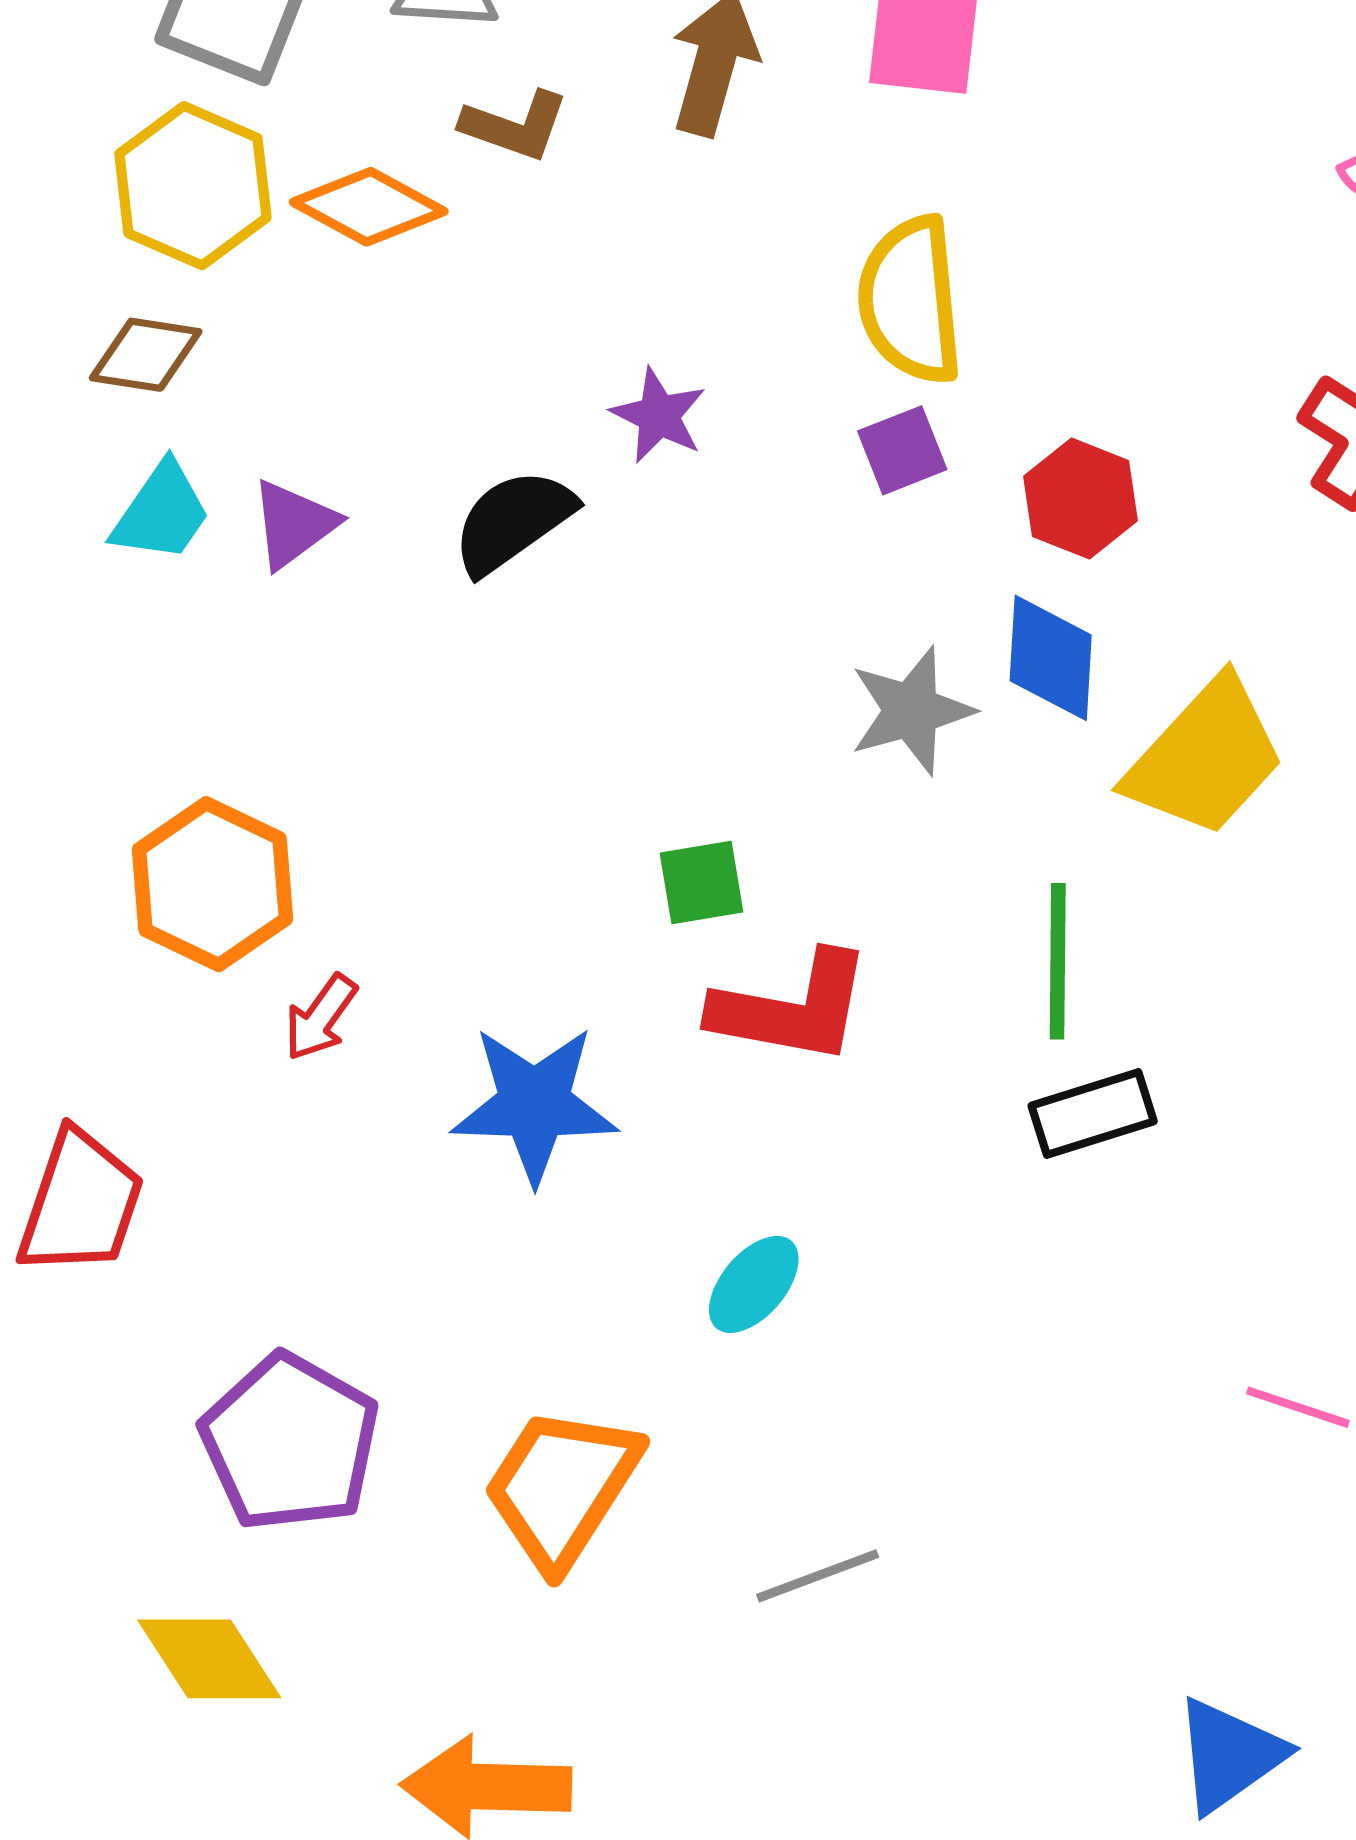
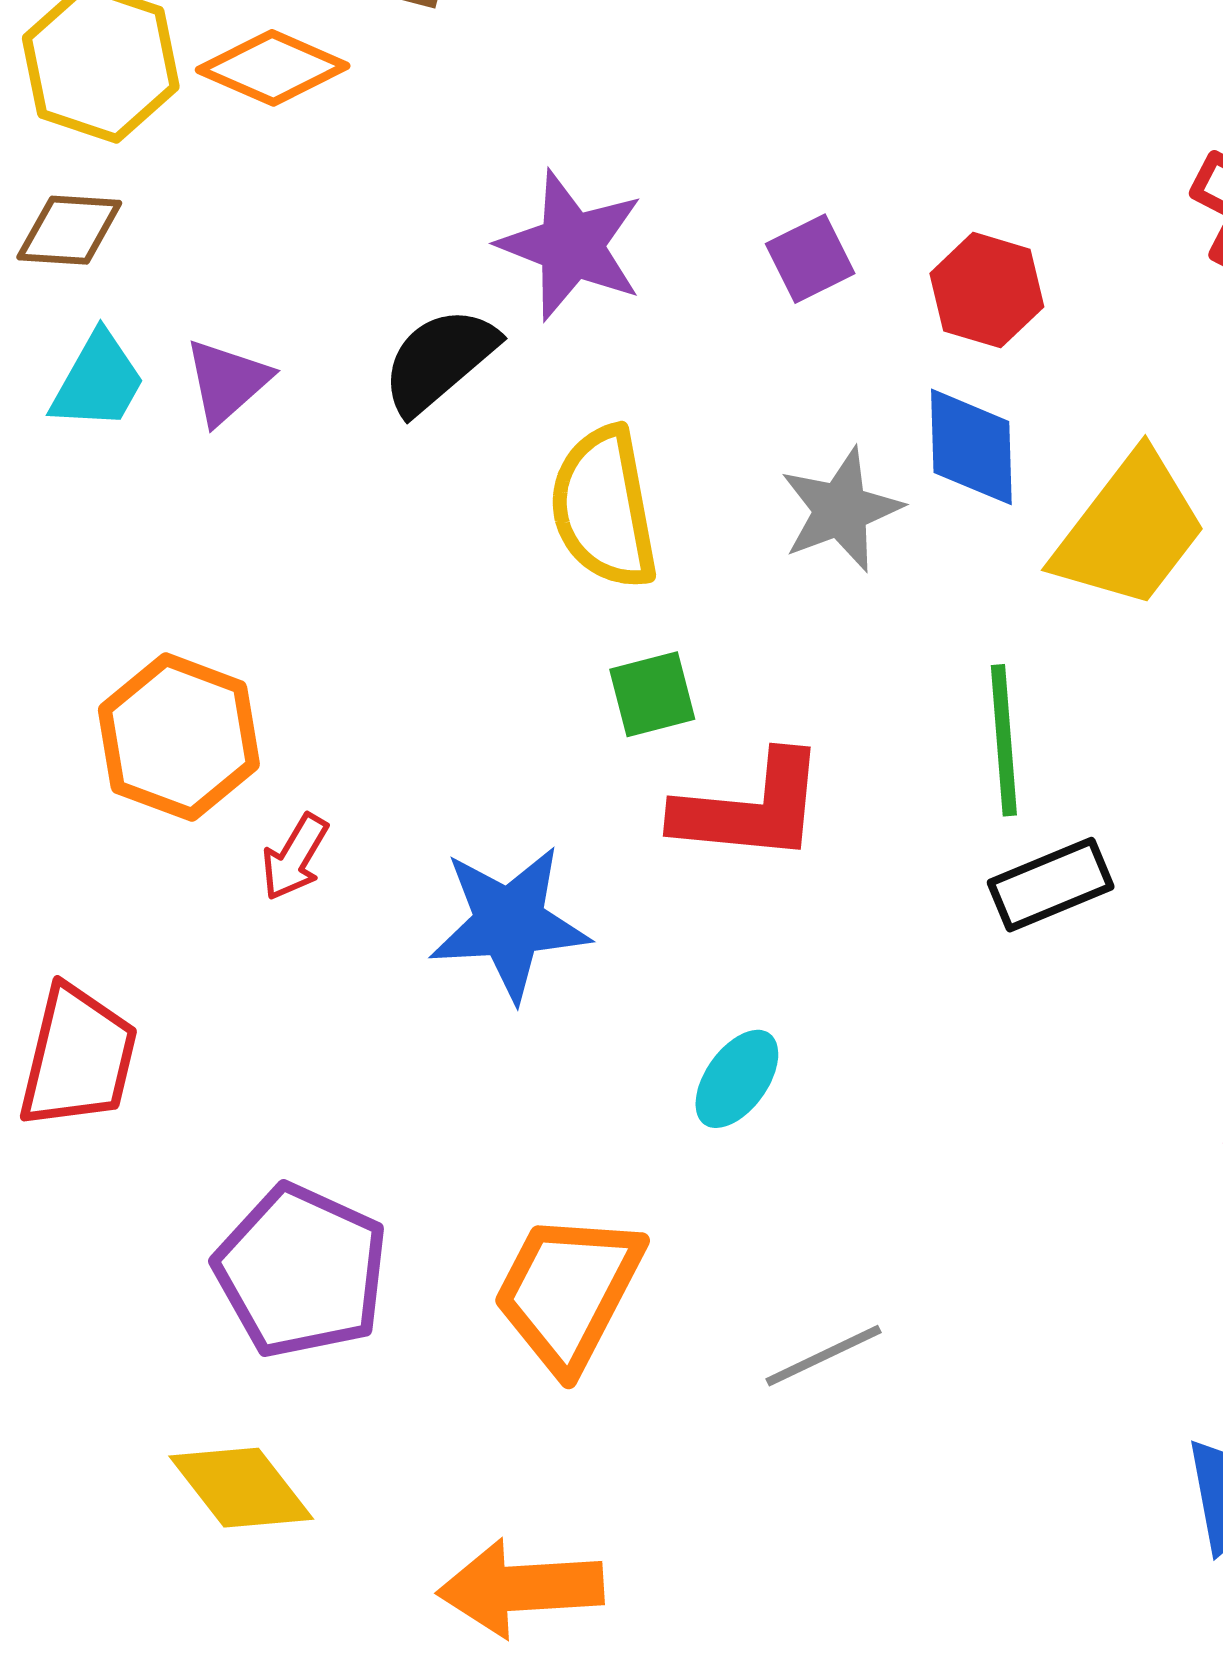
yellow semicircle: (911, 300) -> (604, 508), moved
purple star: (659, 415) -> (571, 245), size x1.6

